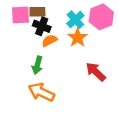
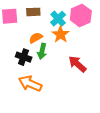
brown rectangle: (37, 12) -> (33, 12), moved
black cross: (42, 26) -> (24, 57), moved
green arrow: (37, 65) -> (42, 51), moved

